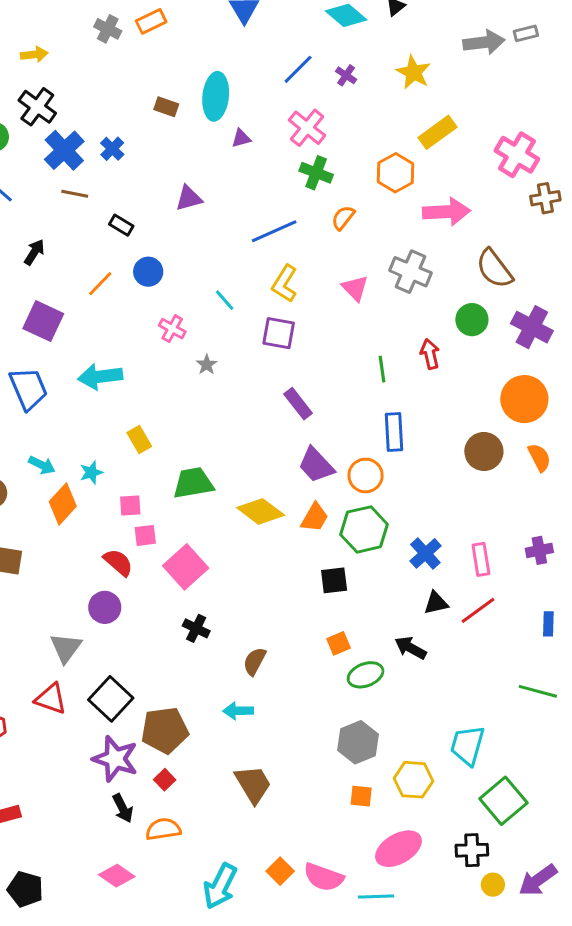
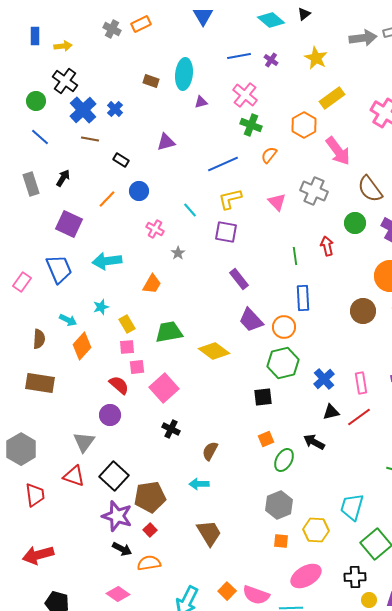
blue line: (298, 69) -> (239, 56), turned 35
pink arrow: (446, 212) -> (338, 151), turned 56
yellow L-shape: (285, 284) -> (230, 199), turned 45
yellow rectangle: (139, 440) -> (127, 324), moved
cyan star: (91, 472) -> (101, 307), moved
orange trapezoid: (315, 517) -> (152, 284), moved
green ellipse: (366, 675) -> (284, 460), turned -40
black arrow: (123, 808) -> (122, 549), turned -36

